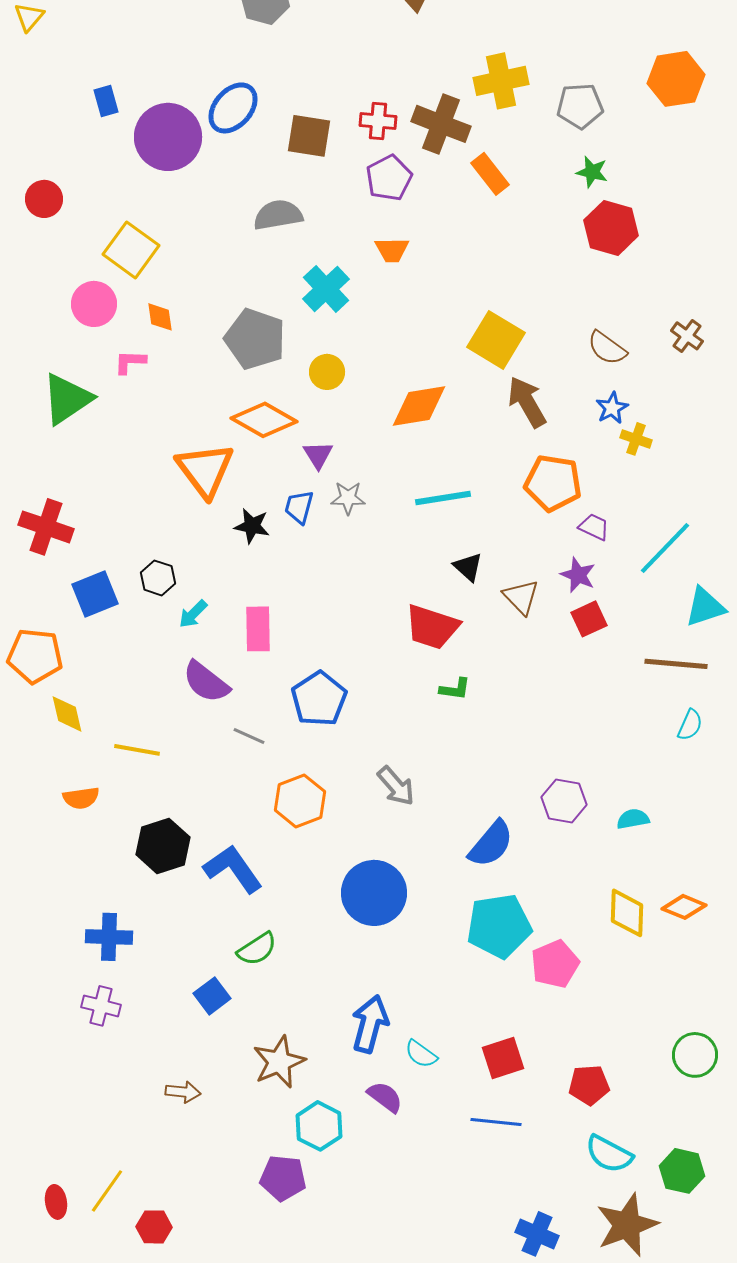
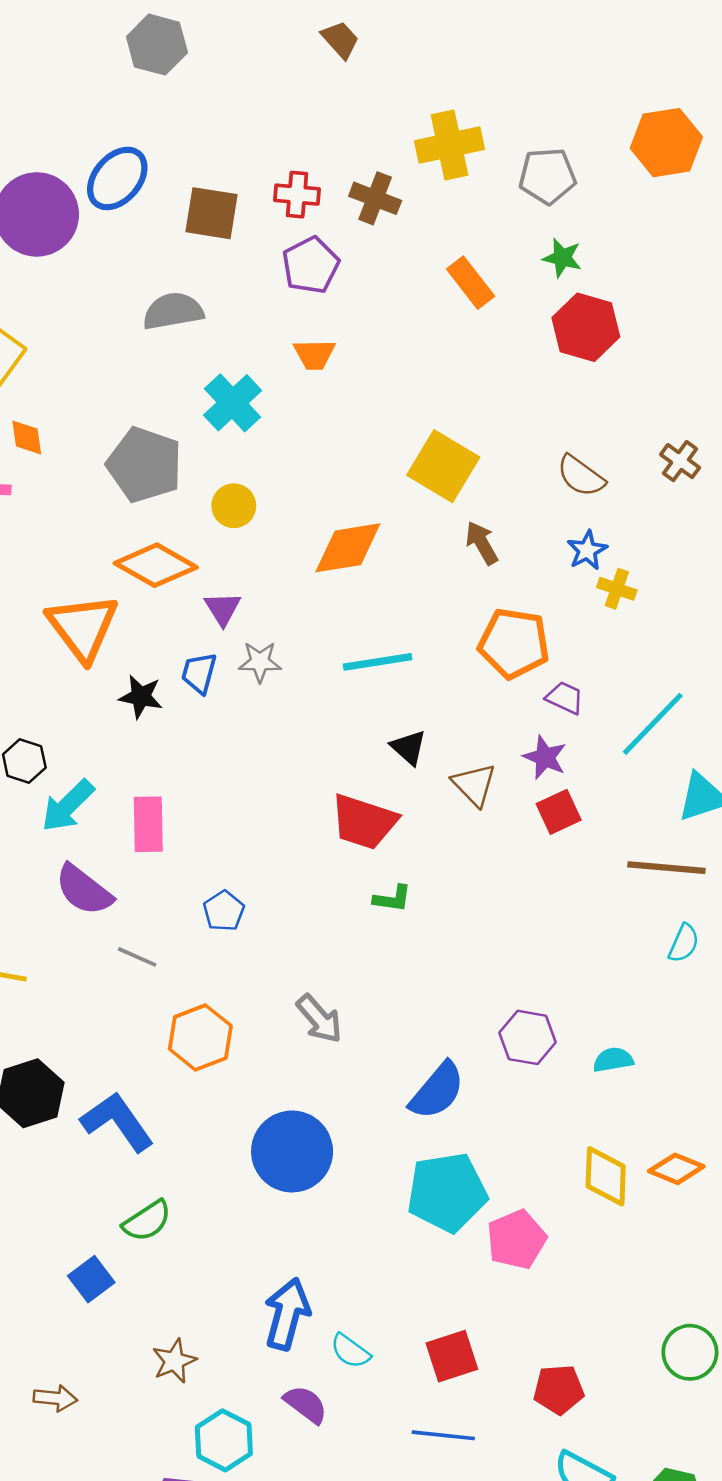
brown cross: (441, 124) -> (375, 198), size x0.7
orange rectangle: (490, 174) -> (471, 283), moved
brown arrow: (527, 402) -> (482, 543), size x0.7
cyan arrow: (193, 614) -> (68, 806), size x1.5
blue pentagon: (319, 699) -> (224, 911), size x0.6
brown star: (279, 1062) -> (174, 1361), size x0.7

